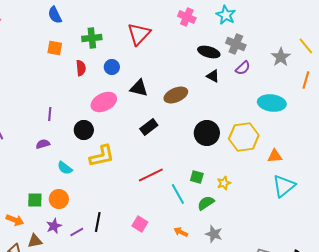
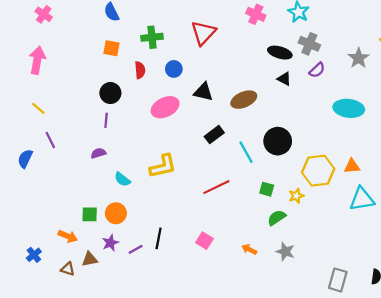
black circle: (84, 130) -> (110, 93), moved
yellow hexagon: (244, 137) -> (318, 171), moved
cyan triangle: (284, 186) -> (362, 199), turned 30
cyan line: (178, 194) -> (246, 152), moved

